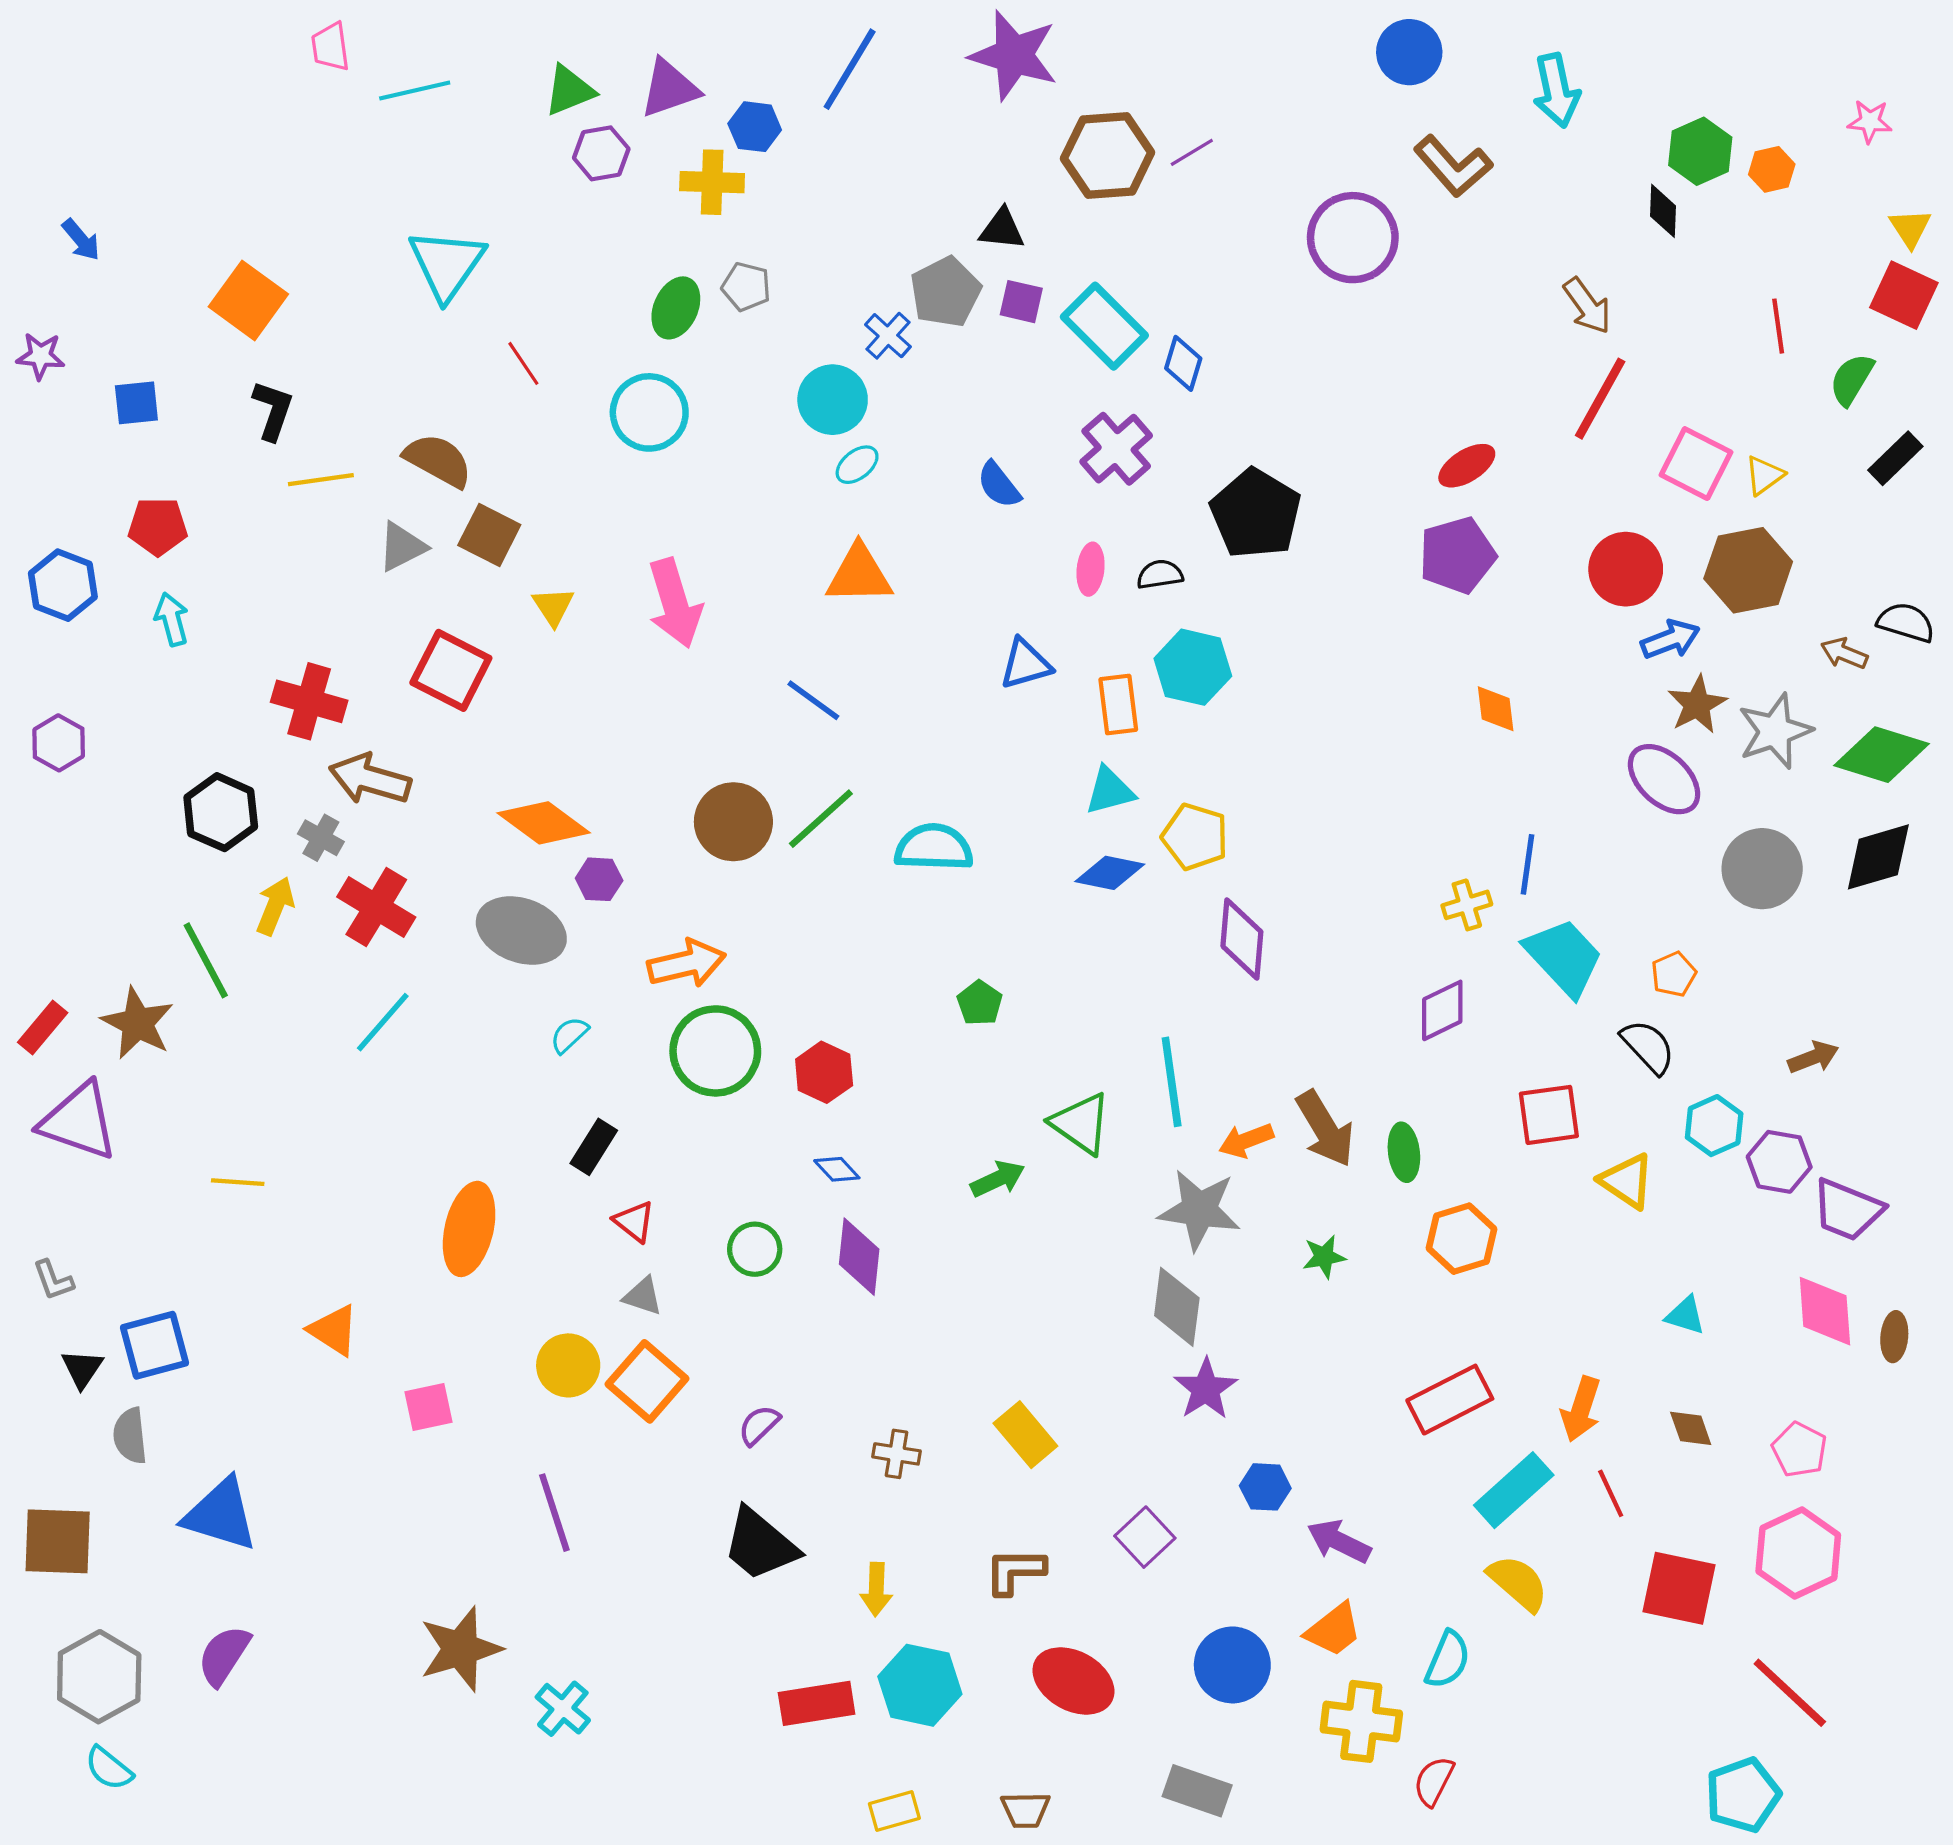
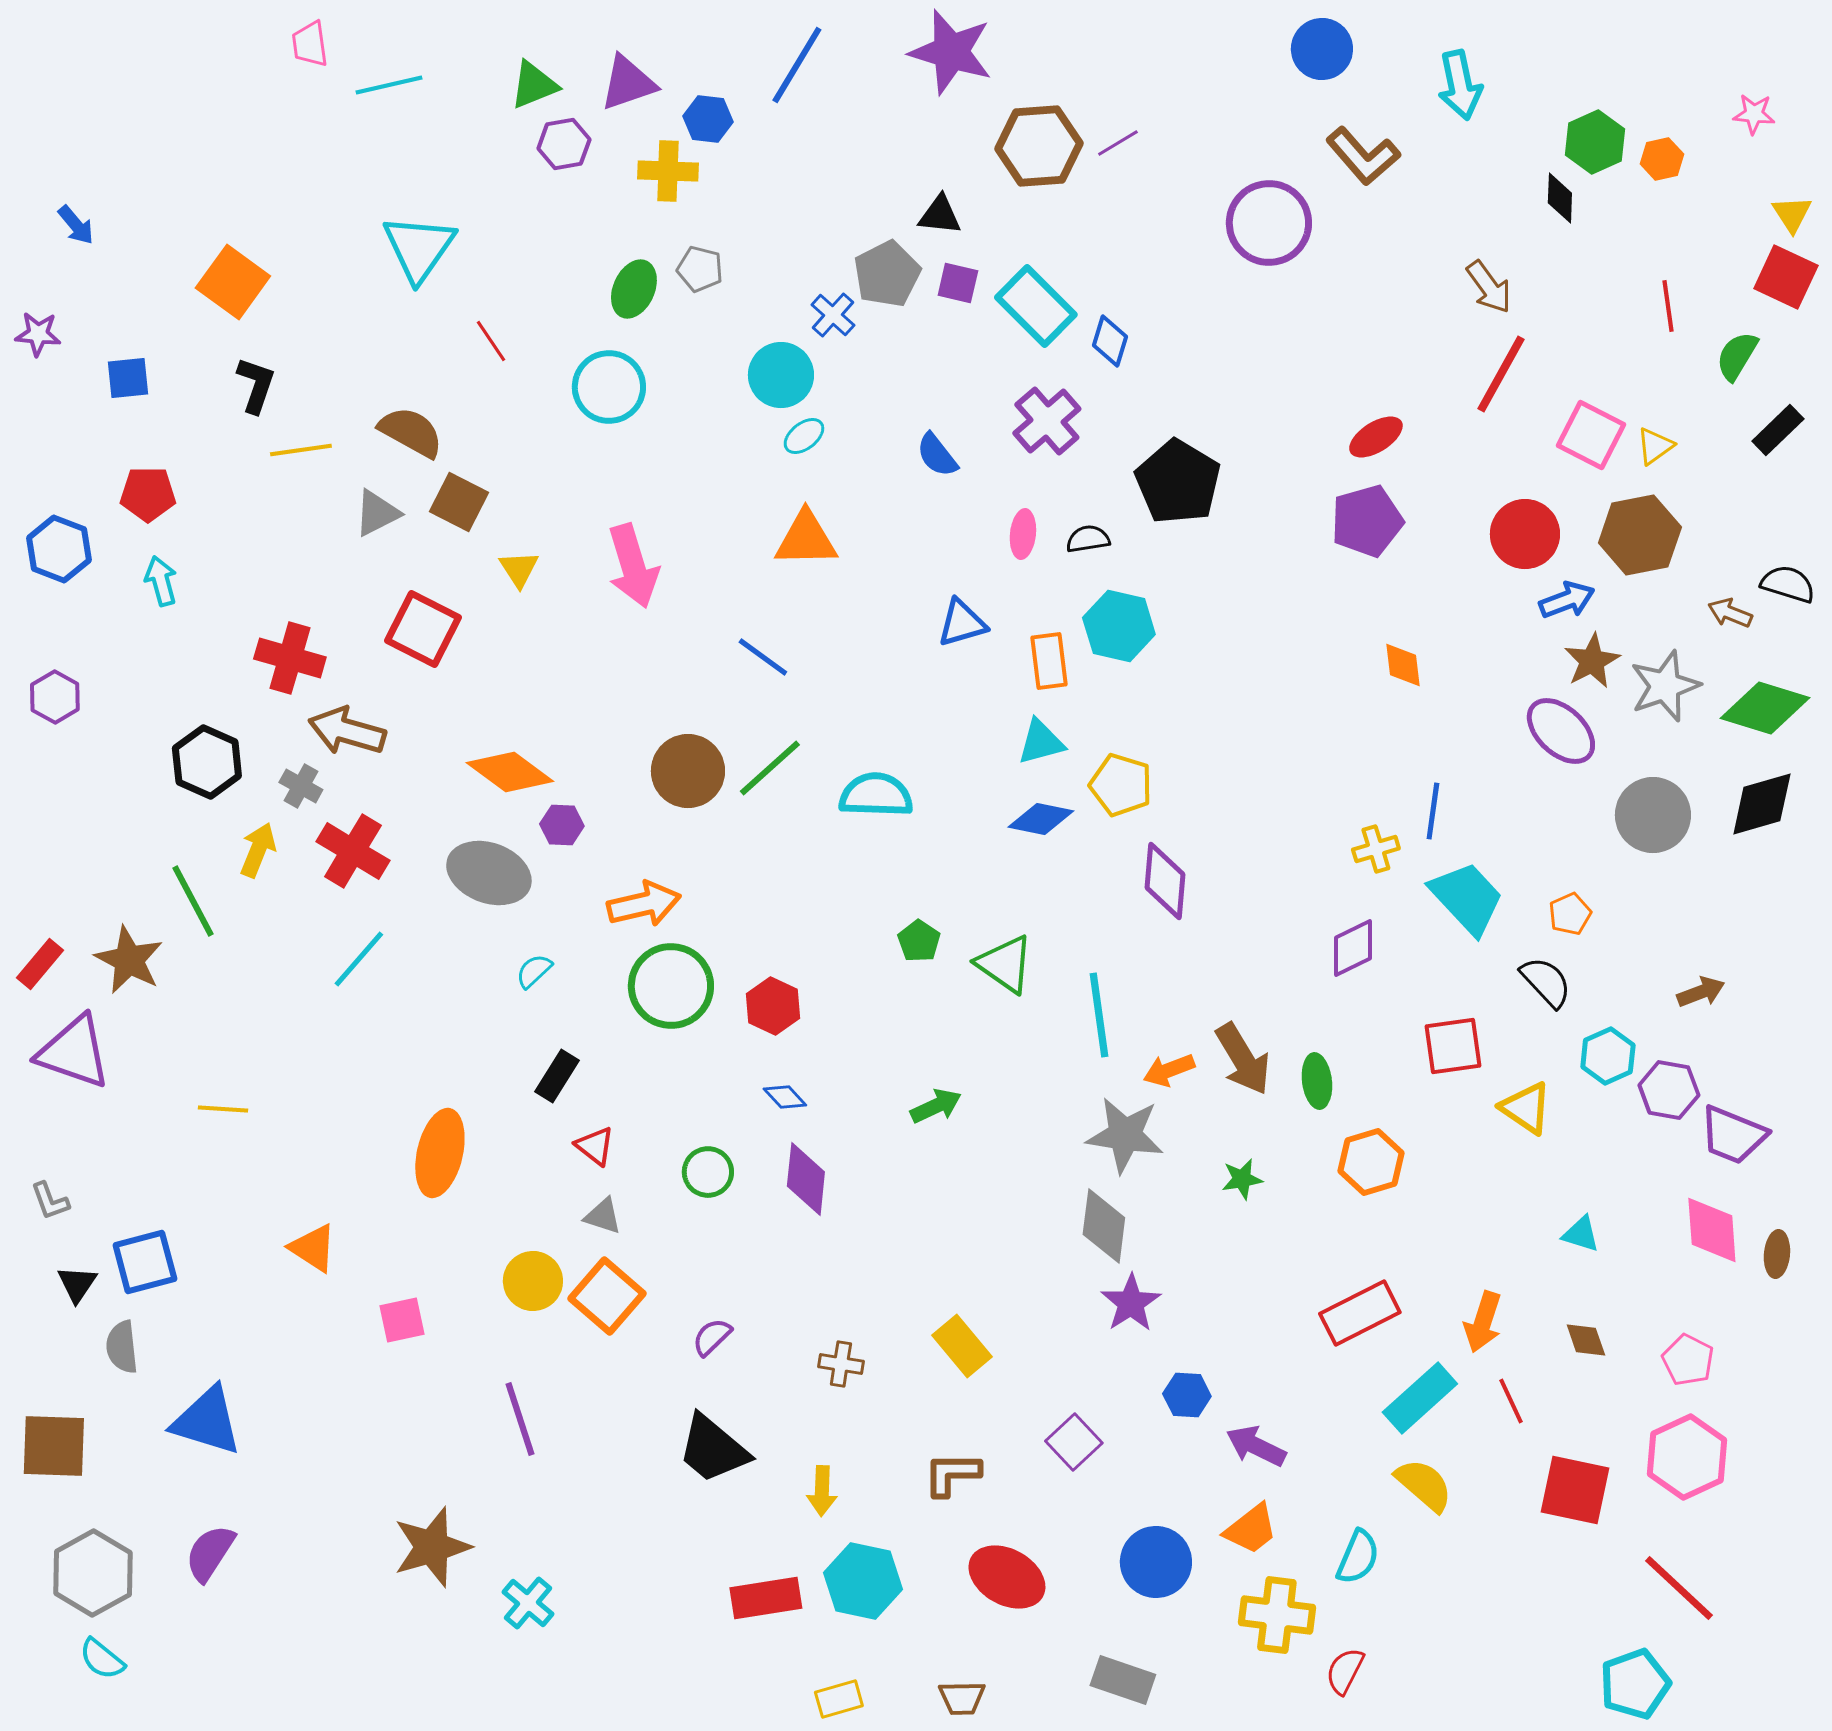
green triangle: (1081, 1123) -> (1005, 964), moved

